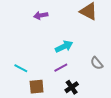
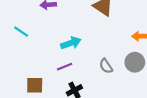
cyan line: (21, 68) -> (21, 32), moved

